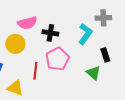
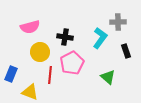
pink semicircle: (27, 23) -> (30, 27), moved
yellow circle: (15, 44) -> (40, 52), moved
black rectangle: (105, 55) -> (126, 51), moved

